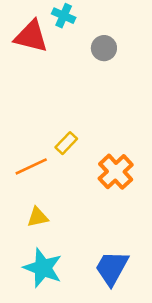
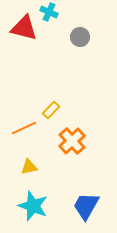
orange cross: (116, 172) -> (72, 141), moved

